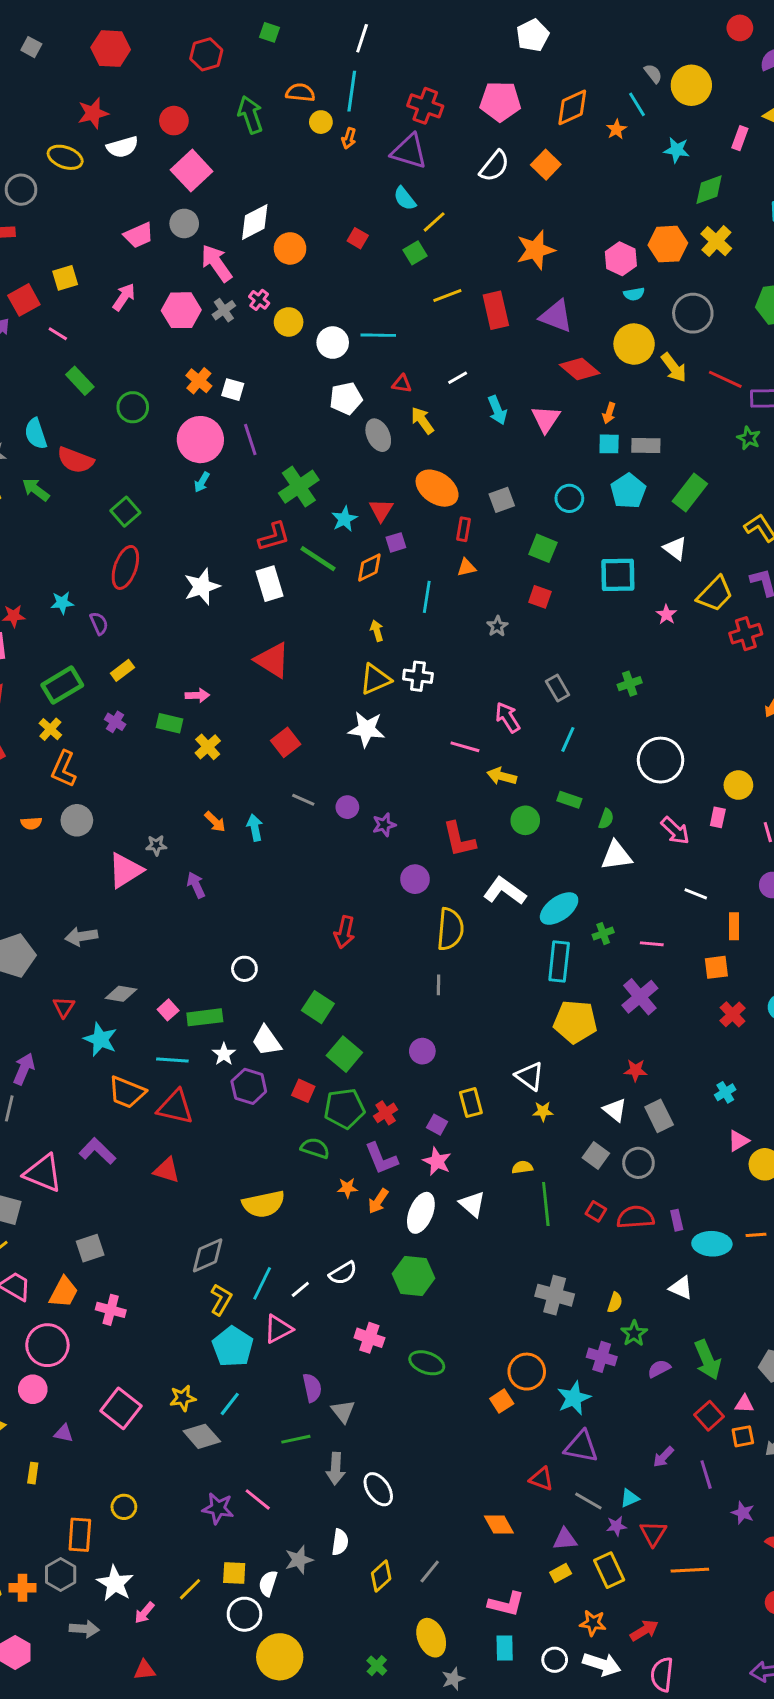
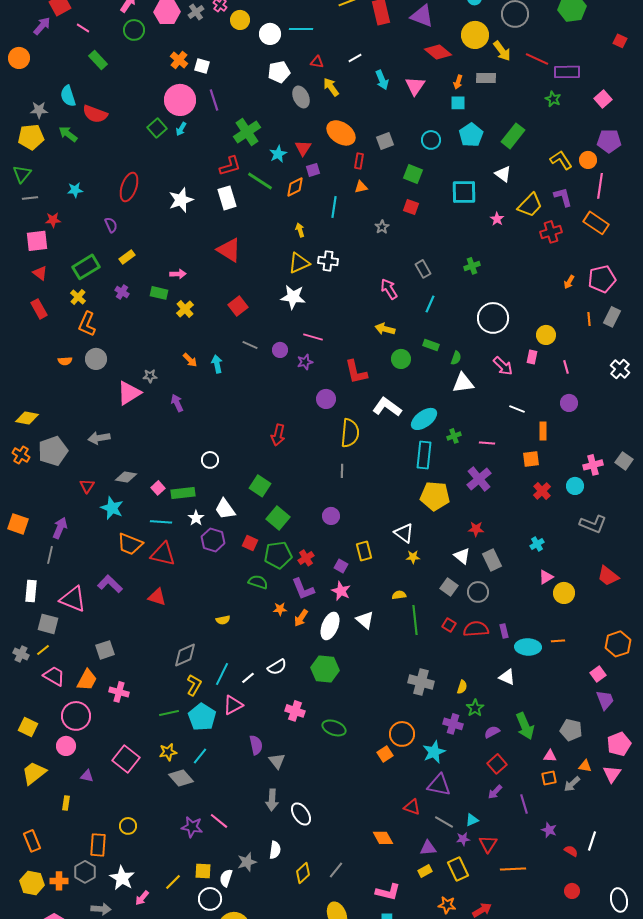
green circle: (133, 407) -> (134, 30), moved
gray rectangle: (646, 445) -> (486, 78), moved
green square: (125, 512) -> (157, 128), moved
cyan star: (62, 603) -> (75, 190), moved
pink line: (465, 747) -> (313, 337), moved
yellow semicircle: (264, 1204) -> (223, 620), size x0.5
red square: (709, 1416) -> (497, 764), moved
green line: (296, 1439) -> (169, 713), moved

